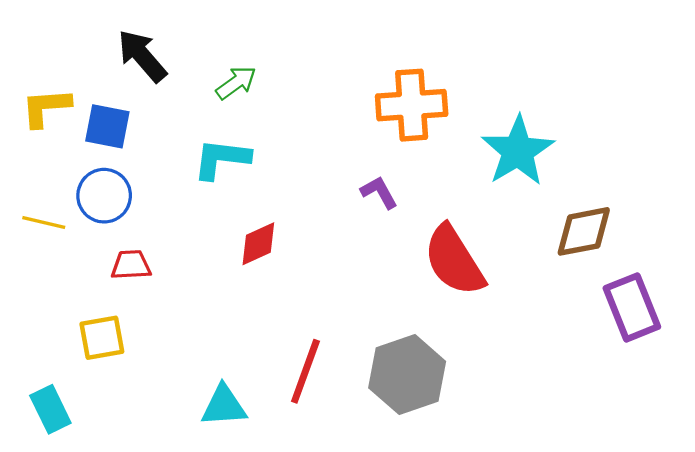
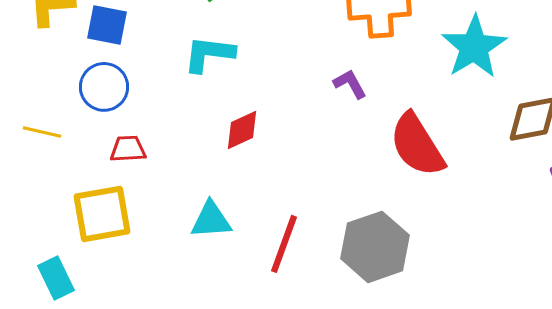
yellow line: (44, 223) -> (42, 132), moved
yellow square: (102, 338) -> (102, 214), size x1.4
cyan triangle: (224, 406) -> (211, 220), moved

